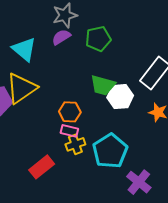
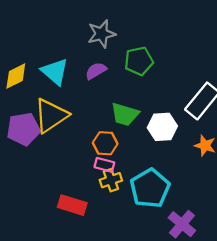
purple semicircle: (61, 37) -> (96, 71), moved
green trapezoid: (103, 85) -> (125, 114), moved
red rectangle: (42, 167) -> (72, 205), turned 55

